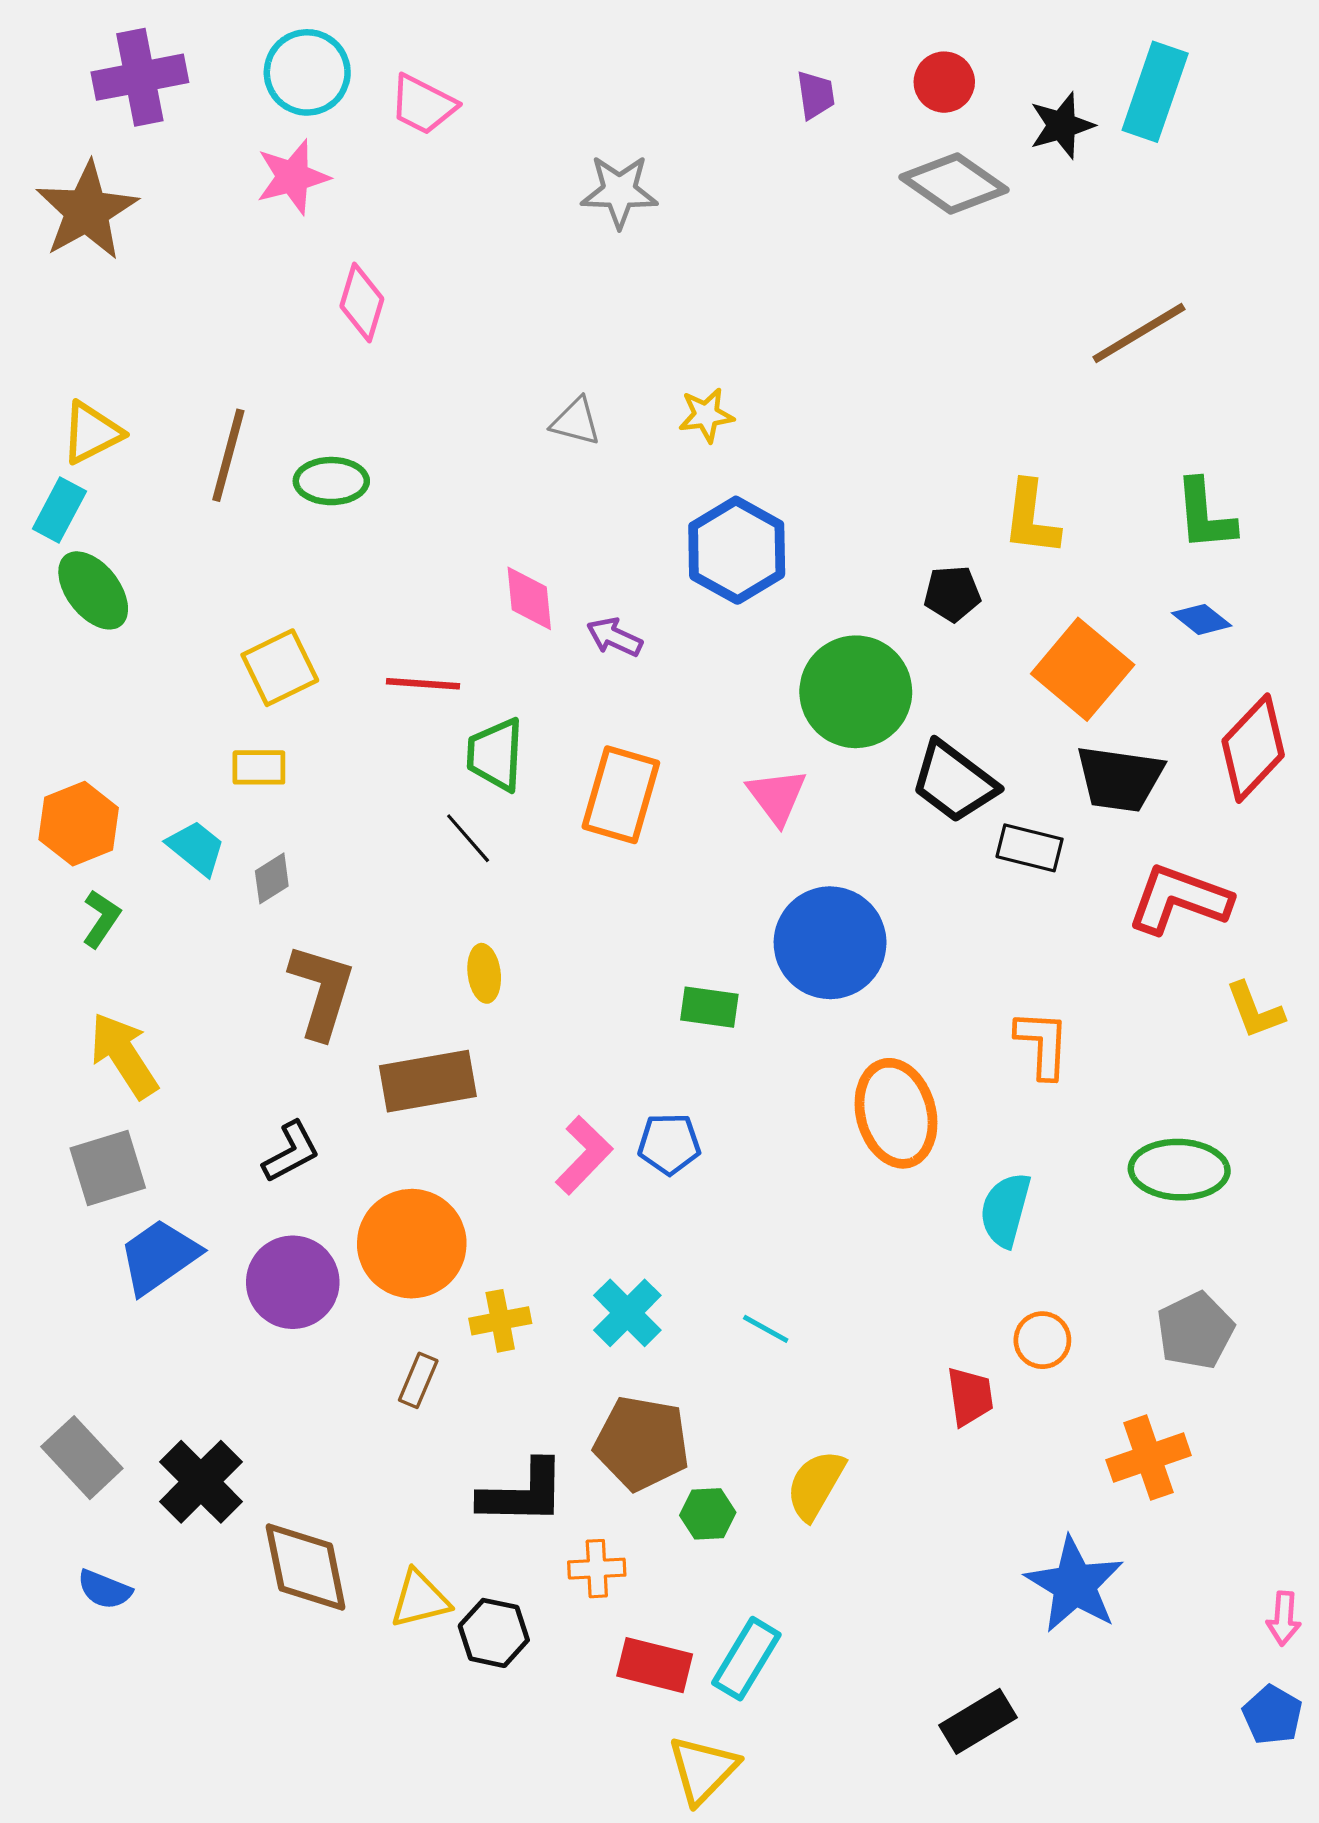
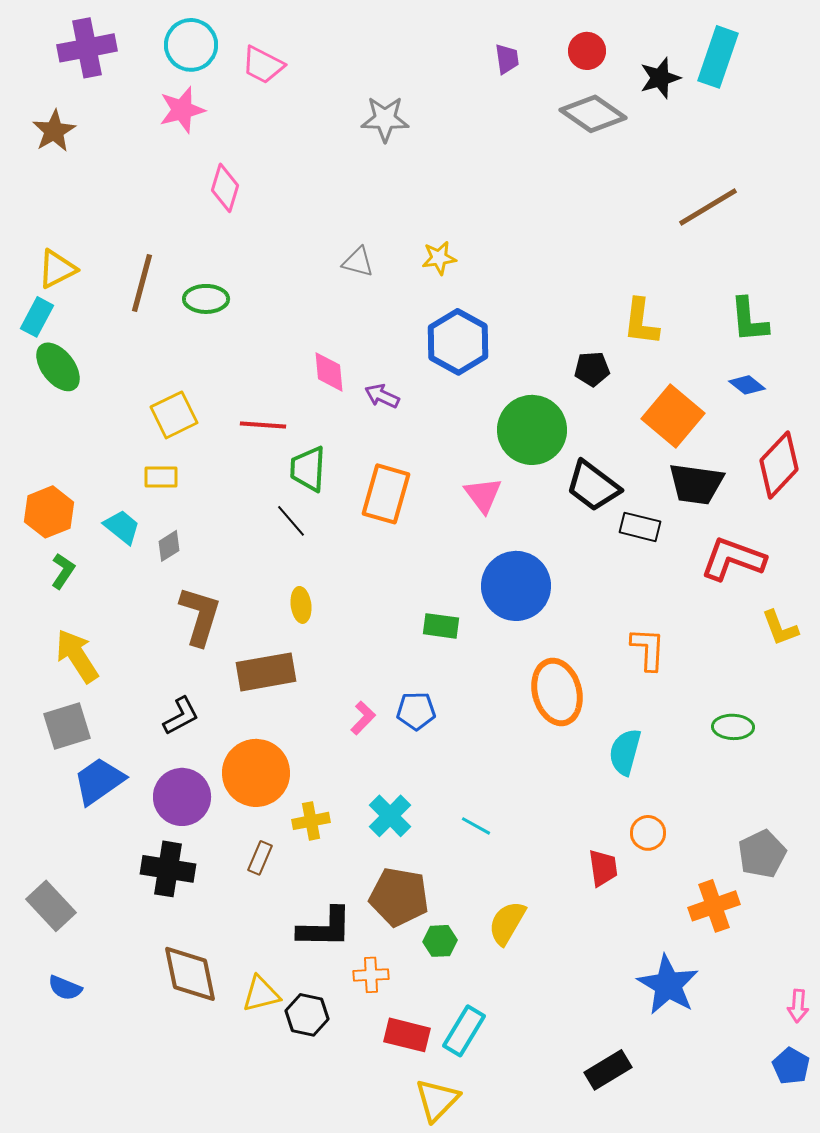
brown star: (87, 211) -> (54, 131), size x0.7
pink L-shape: (584, 1155) -> (363, 718), size x0.7
green ellipse: (1179, 1170) -> (733, 727), size x0.7
gray pentagon: (1195, 1330) -> (762, 854), moved
black cross: (201, 1482) -> (168, 869), moved, turned -36

